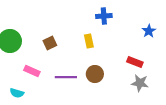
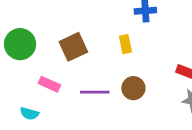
brown square: (50, 43) -> (73, 47), size x1.5

